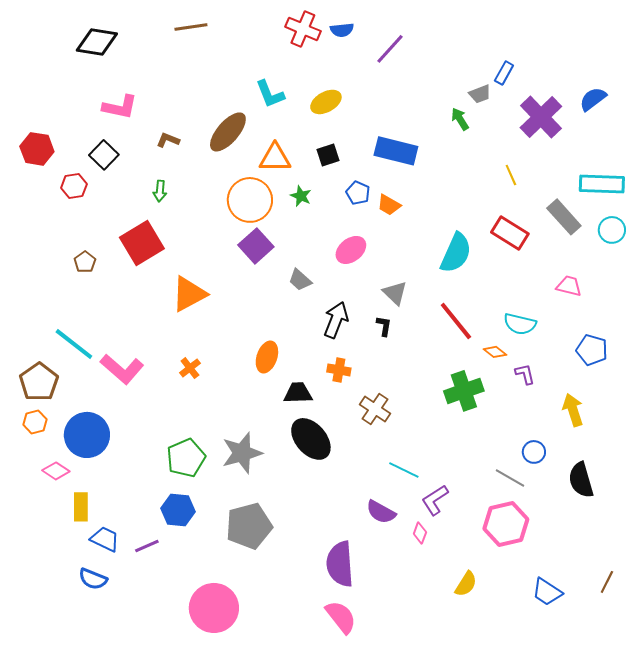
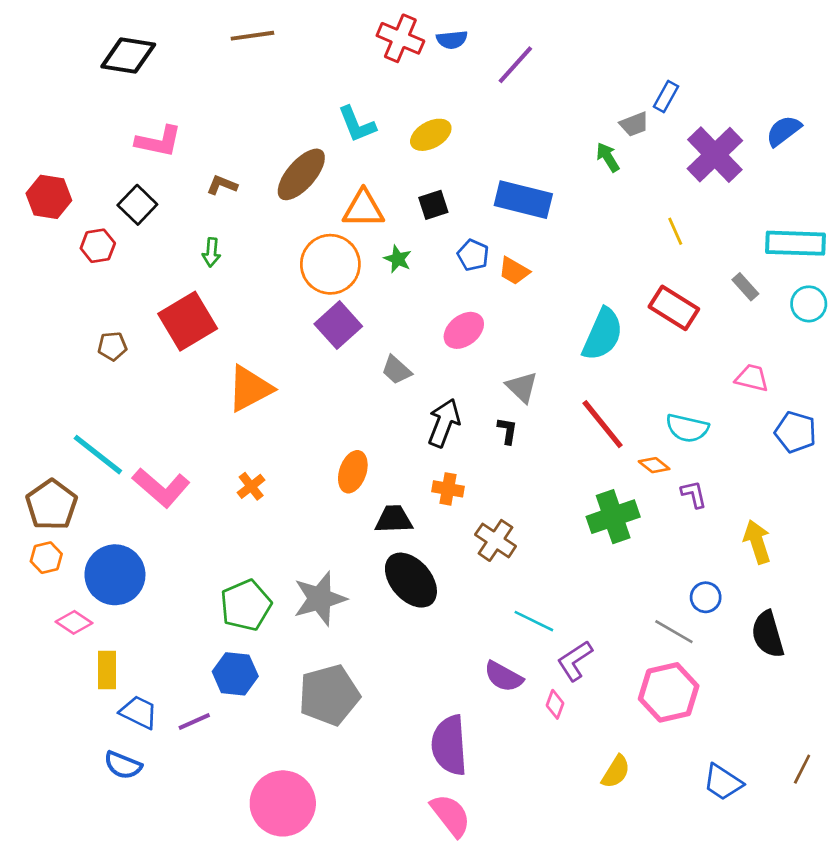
gray rectangle: (564, 217) -> (745, 287), size x0.6
brown pentagon: (85, 262) -> (112, 346), turned 30
blue pentagon: (592, 350) -> (795, 432), moved

